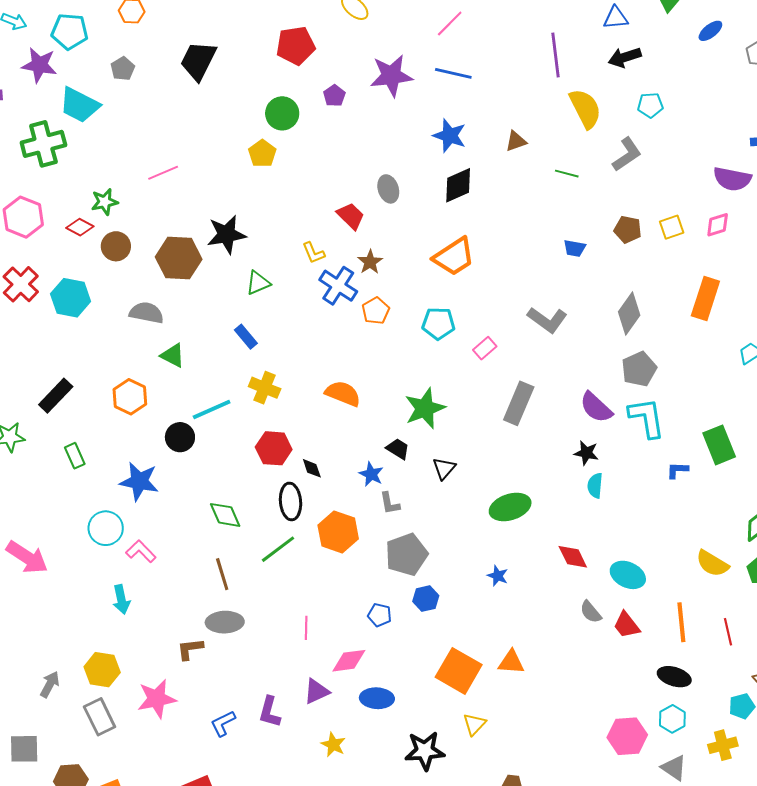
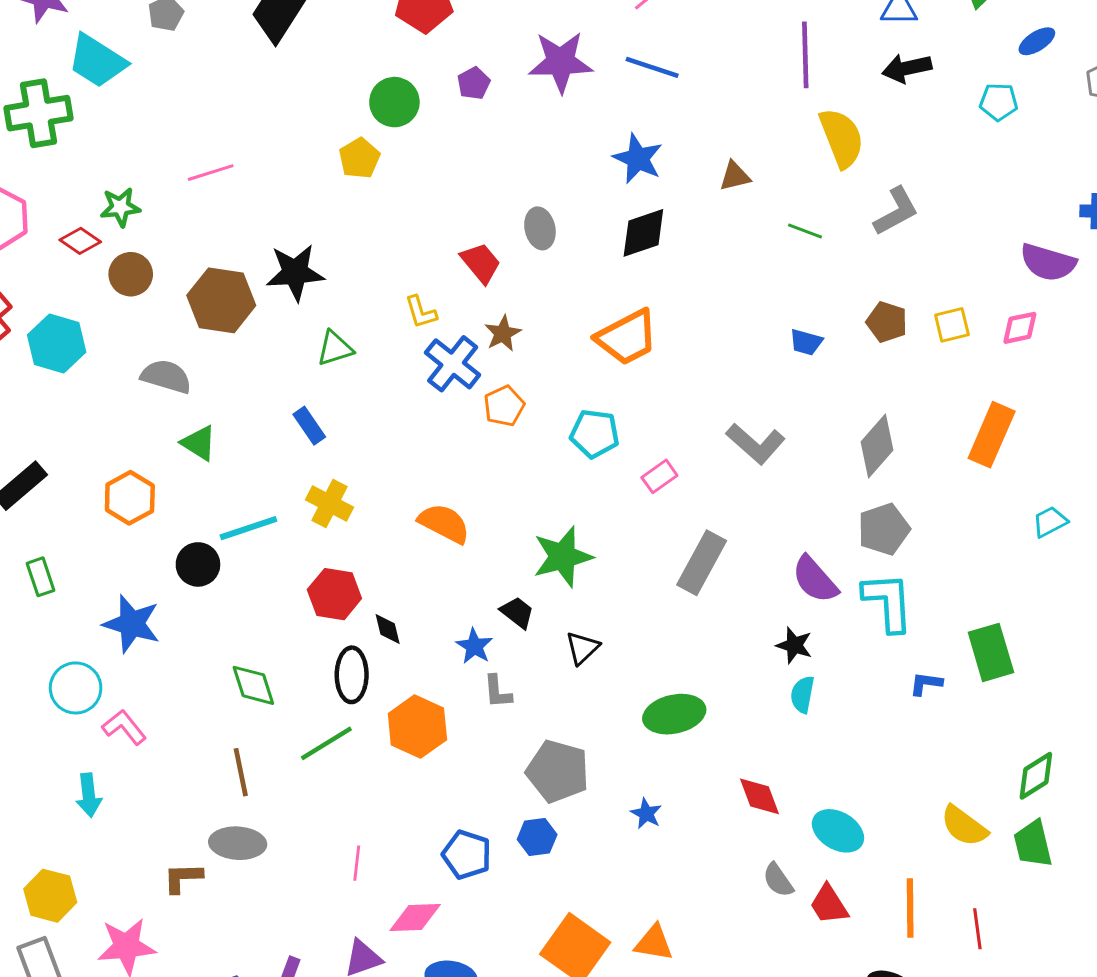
cyan pentagon: (650, 105) -> (999, 102), moved
gray pentagon: (406, 554) -> (558, 771), moved, turned 30
blue pentagon: (380, 615) -> (467, 855), size x1.4

